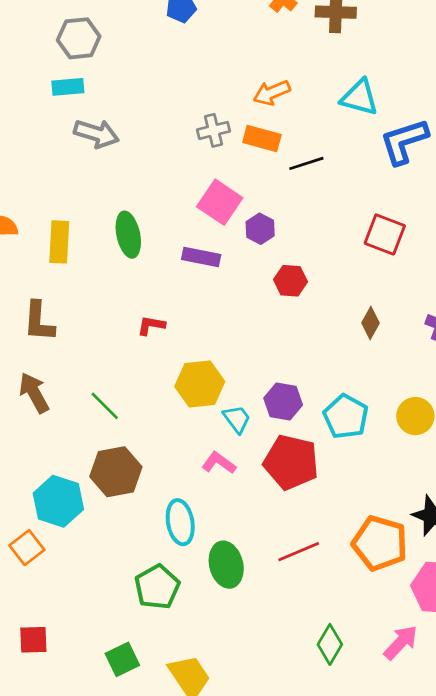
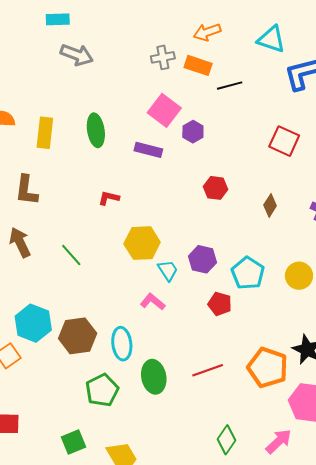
red hexagon: (291, 281) -> (216, 188), moved
red pentagon: (291, 462) -> (220, 304), moved, size x0.6
brown hexagon: (116, 472) -> (78, 336), moved

